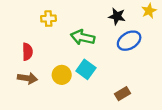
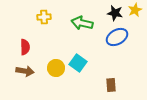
black star: (117, 16) -> (115, 13), moved
green arrow: (83, 37) -> (82, 23), moved
brown rectangle: (122, 94) -> (111, 85), turned -64

